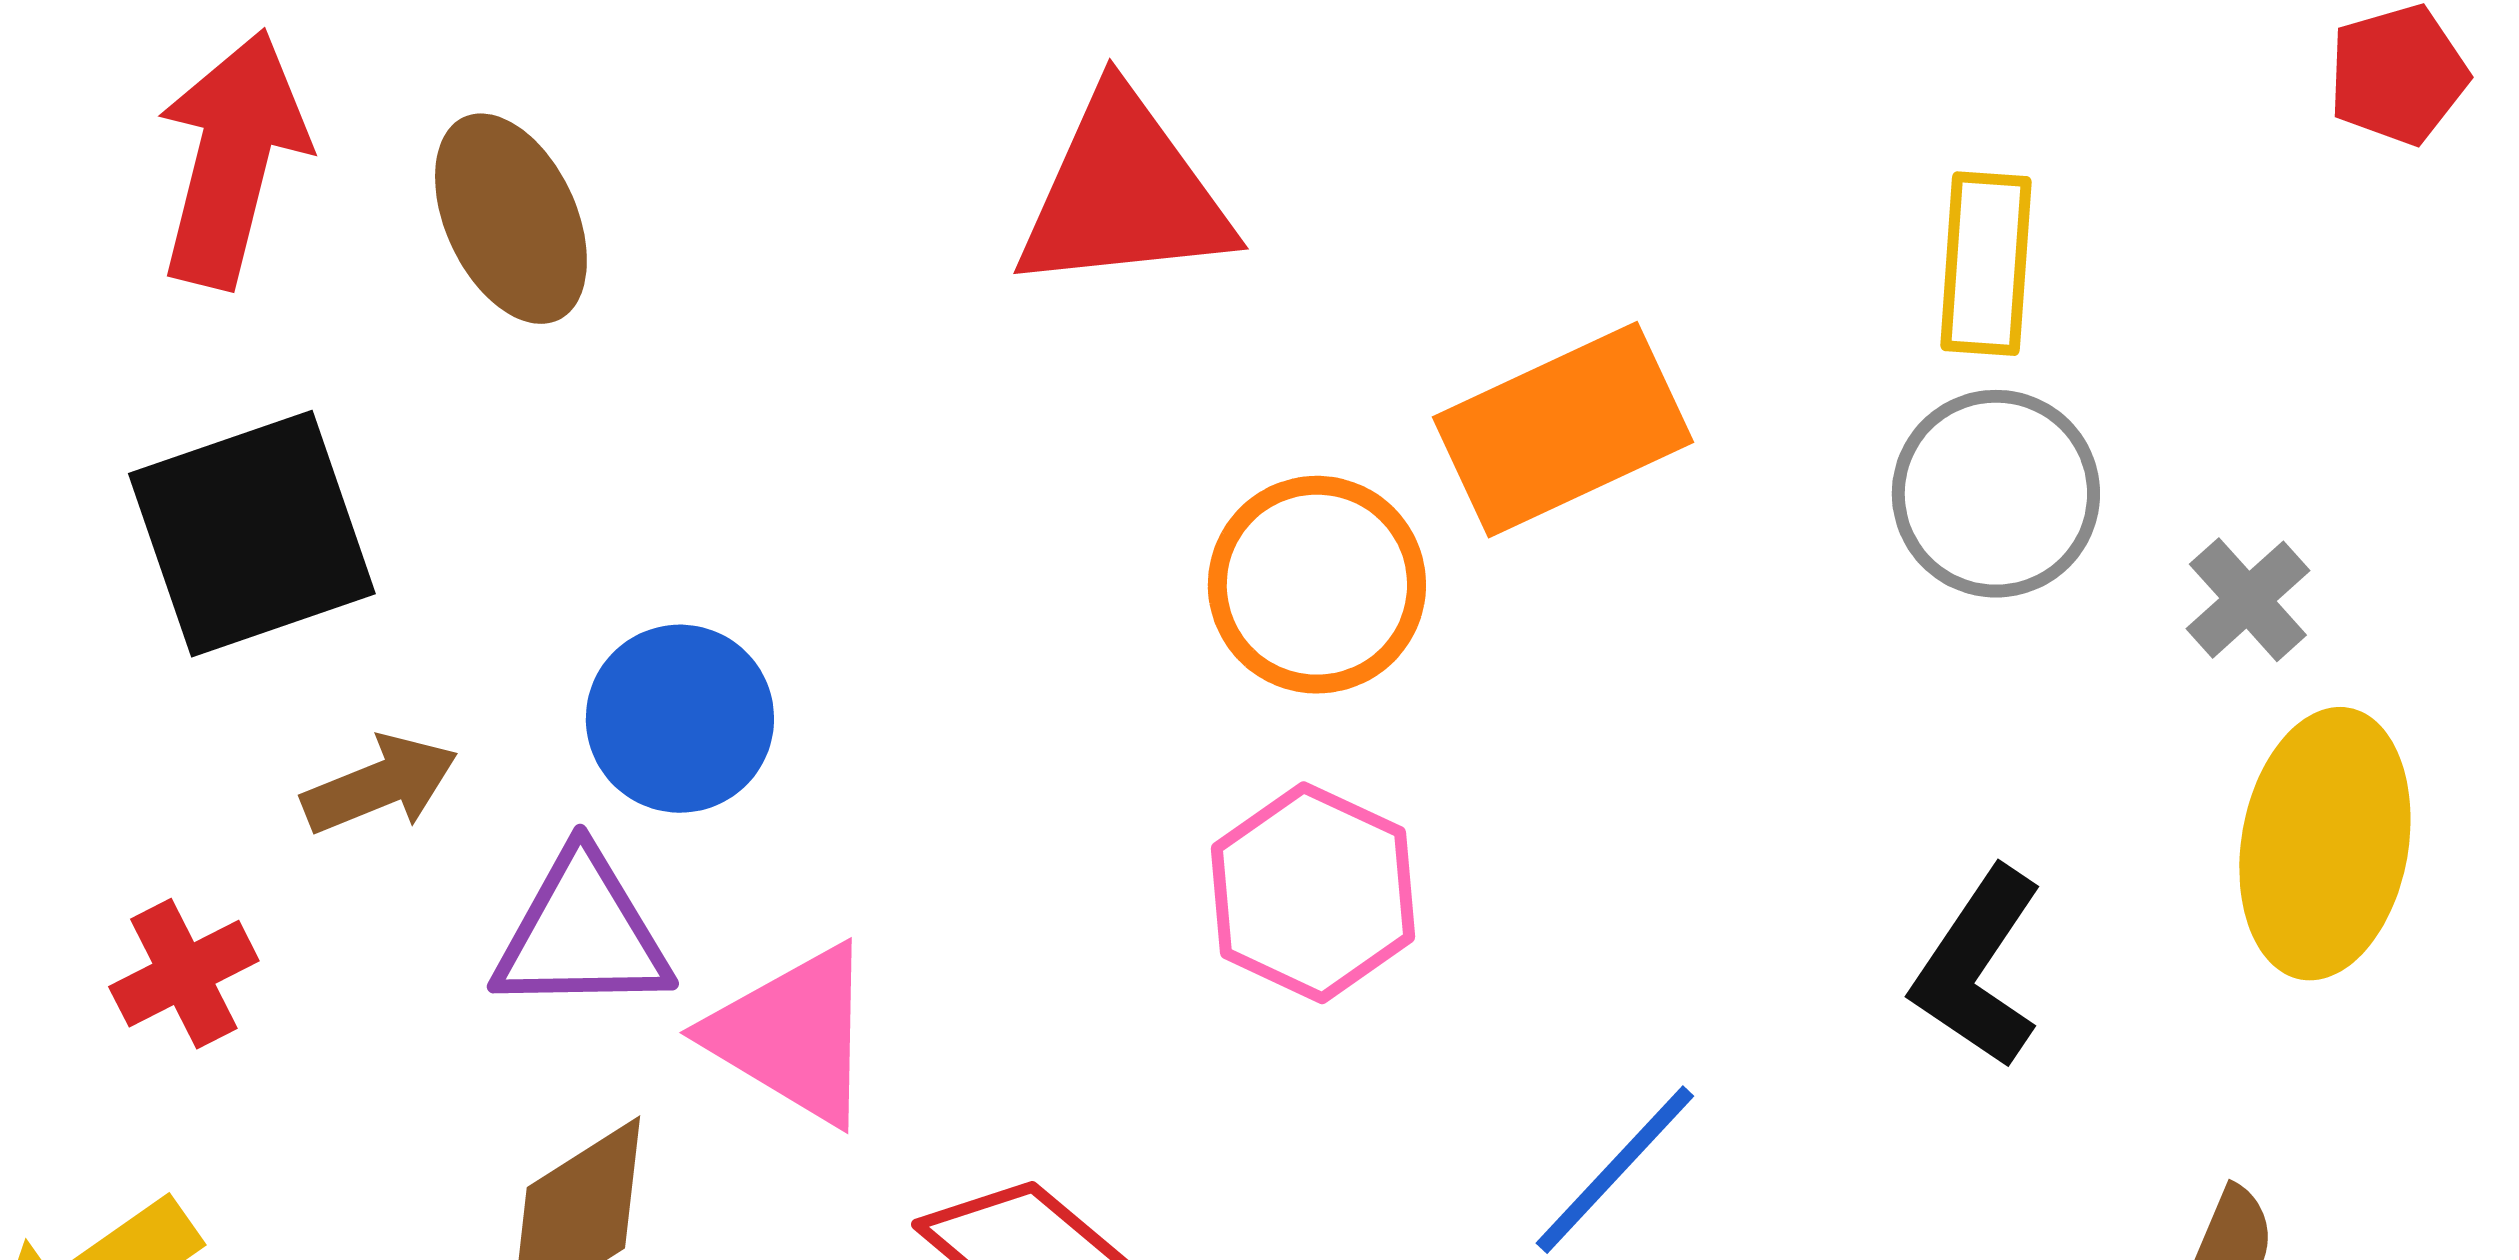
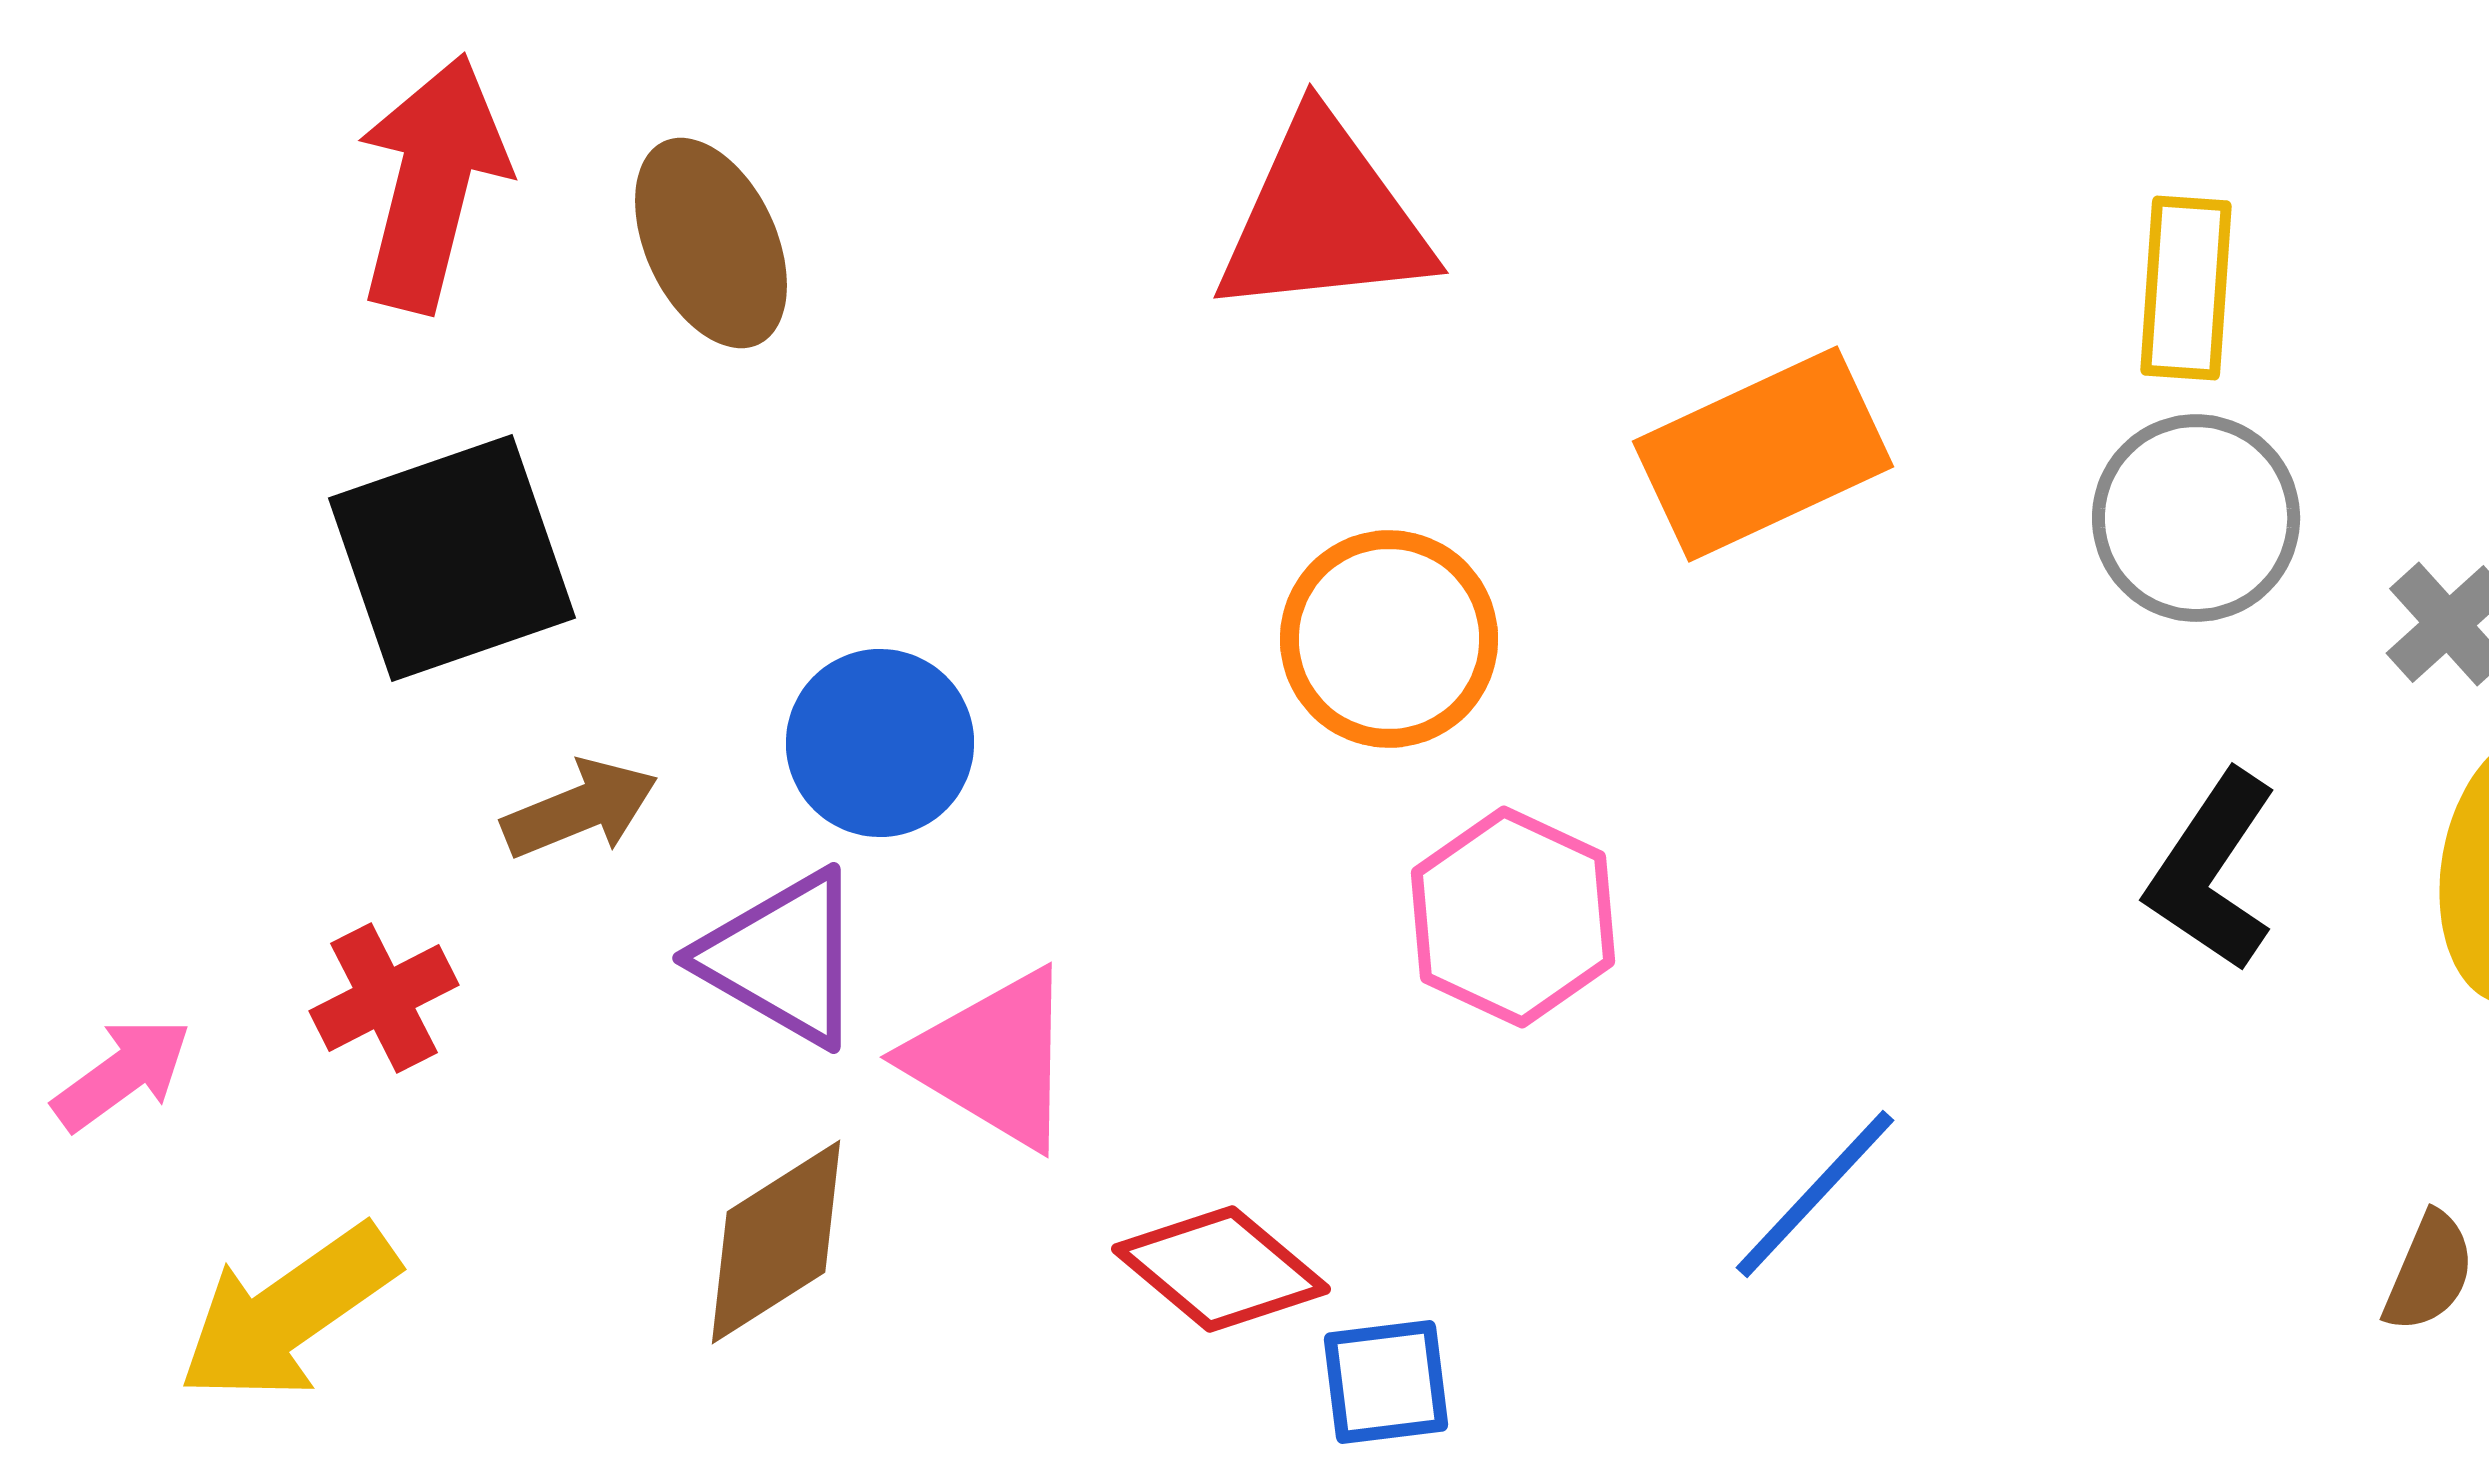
orange circle: (1317, 585) -> (1389, 639), moved
purple triangle: (582, 934) -> (782, 958), turned 31
black L-shape: (1978, 968) -> (2212, 871), moved

